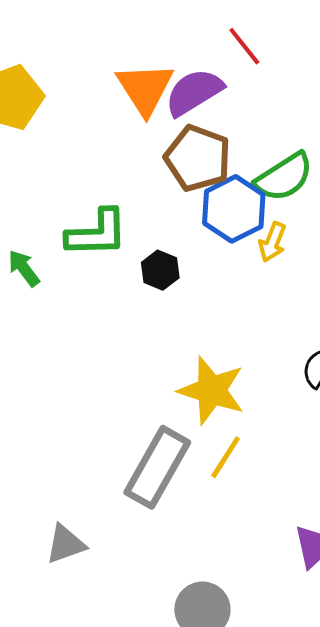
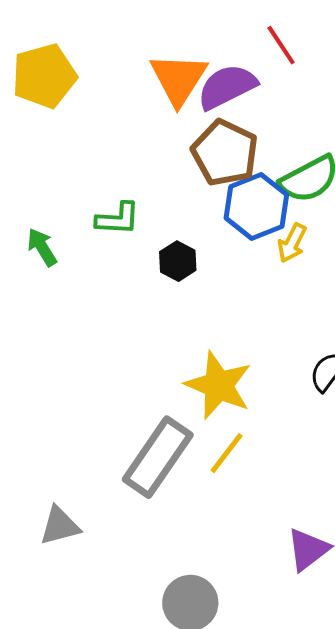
green L-shape: (97, 233) -> (118, 219), size x0.7

